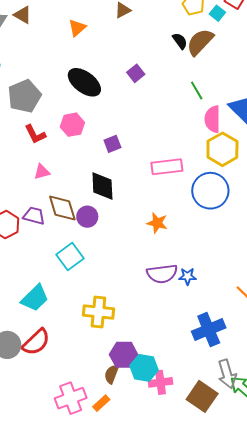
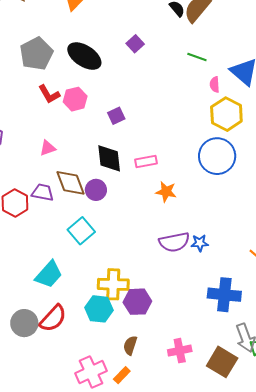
green line: (197, 91) -> (197, 57), turned -36
gray pentagon: (24, 96) -> (36, 54), moved
pink semicircle: (213, 119) -> (215, 85), size x0.6
red L-shape: (35, 134) -> (49, 94), moved
pink rectangle: (167, 167) -> (146, 162), moved, size x0.7
blue cross: (209, 330) -> (224, 295), turned 32
purple hexagon: (124, 355) -> (137, 302), moved
cyan hexagon: (144, 368) -> (99, 309), moved

